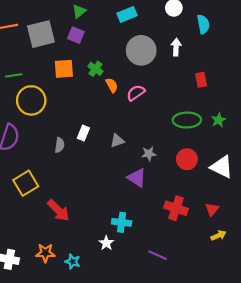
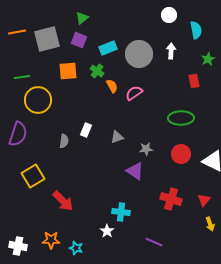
cyan rectangle: (127, 14) -> (108, 48), moved
green star: (218, 120) -> (208, 59), moved
yellow arrow: (218, 235) -> (210, 224), turned 96

